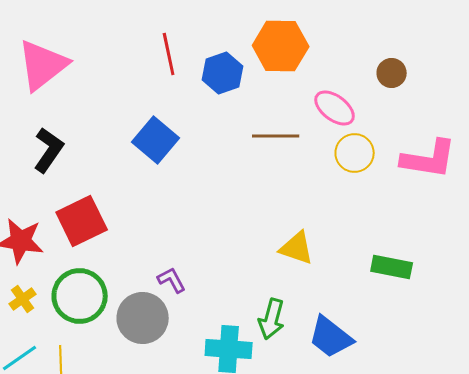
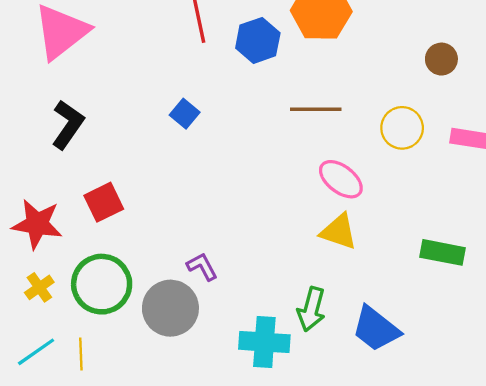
brown circle: (392, 73) -> (441, 59), moved
pink ellipse: (335, 108) -> (341, 179), moved
blue square: (156, 140) -> (185, 114), size x0.6
red square: (82, 221) -> (104, 202), size x0.7

